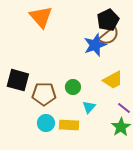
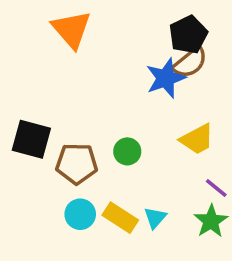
cyan triangle: (89, 107) -> (155, 218), moved
yellow rectangle: (69, 125) -> (120, 218), turned 30

